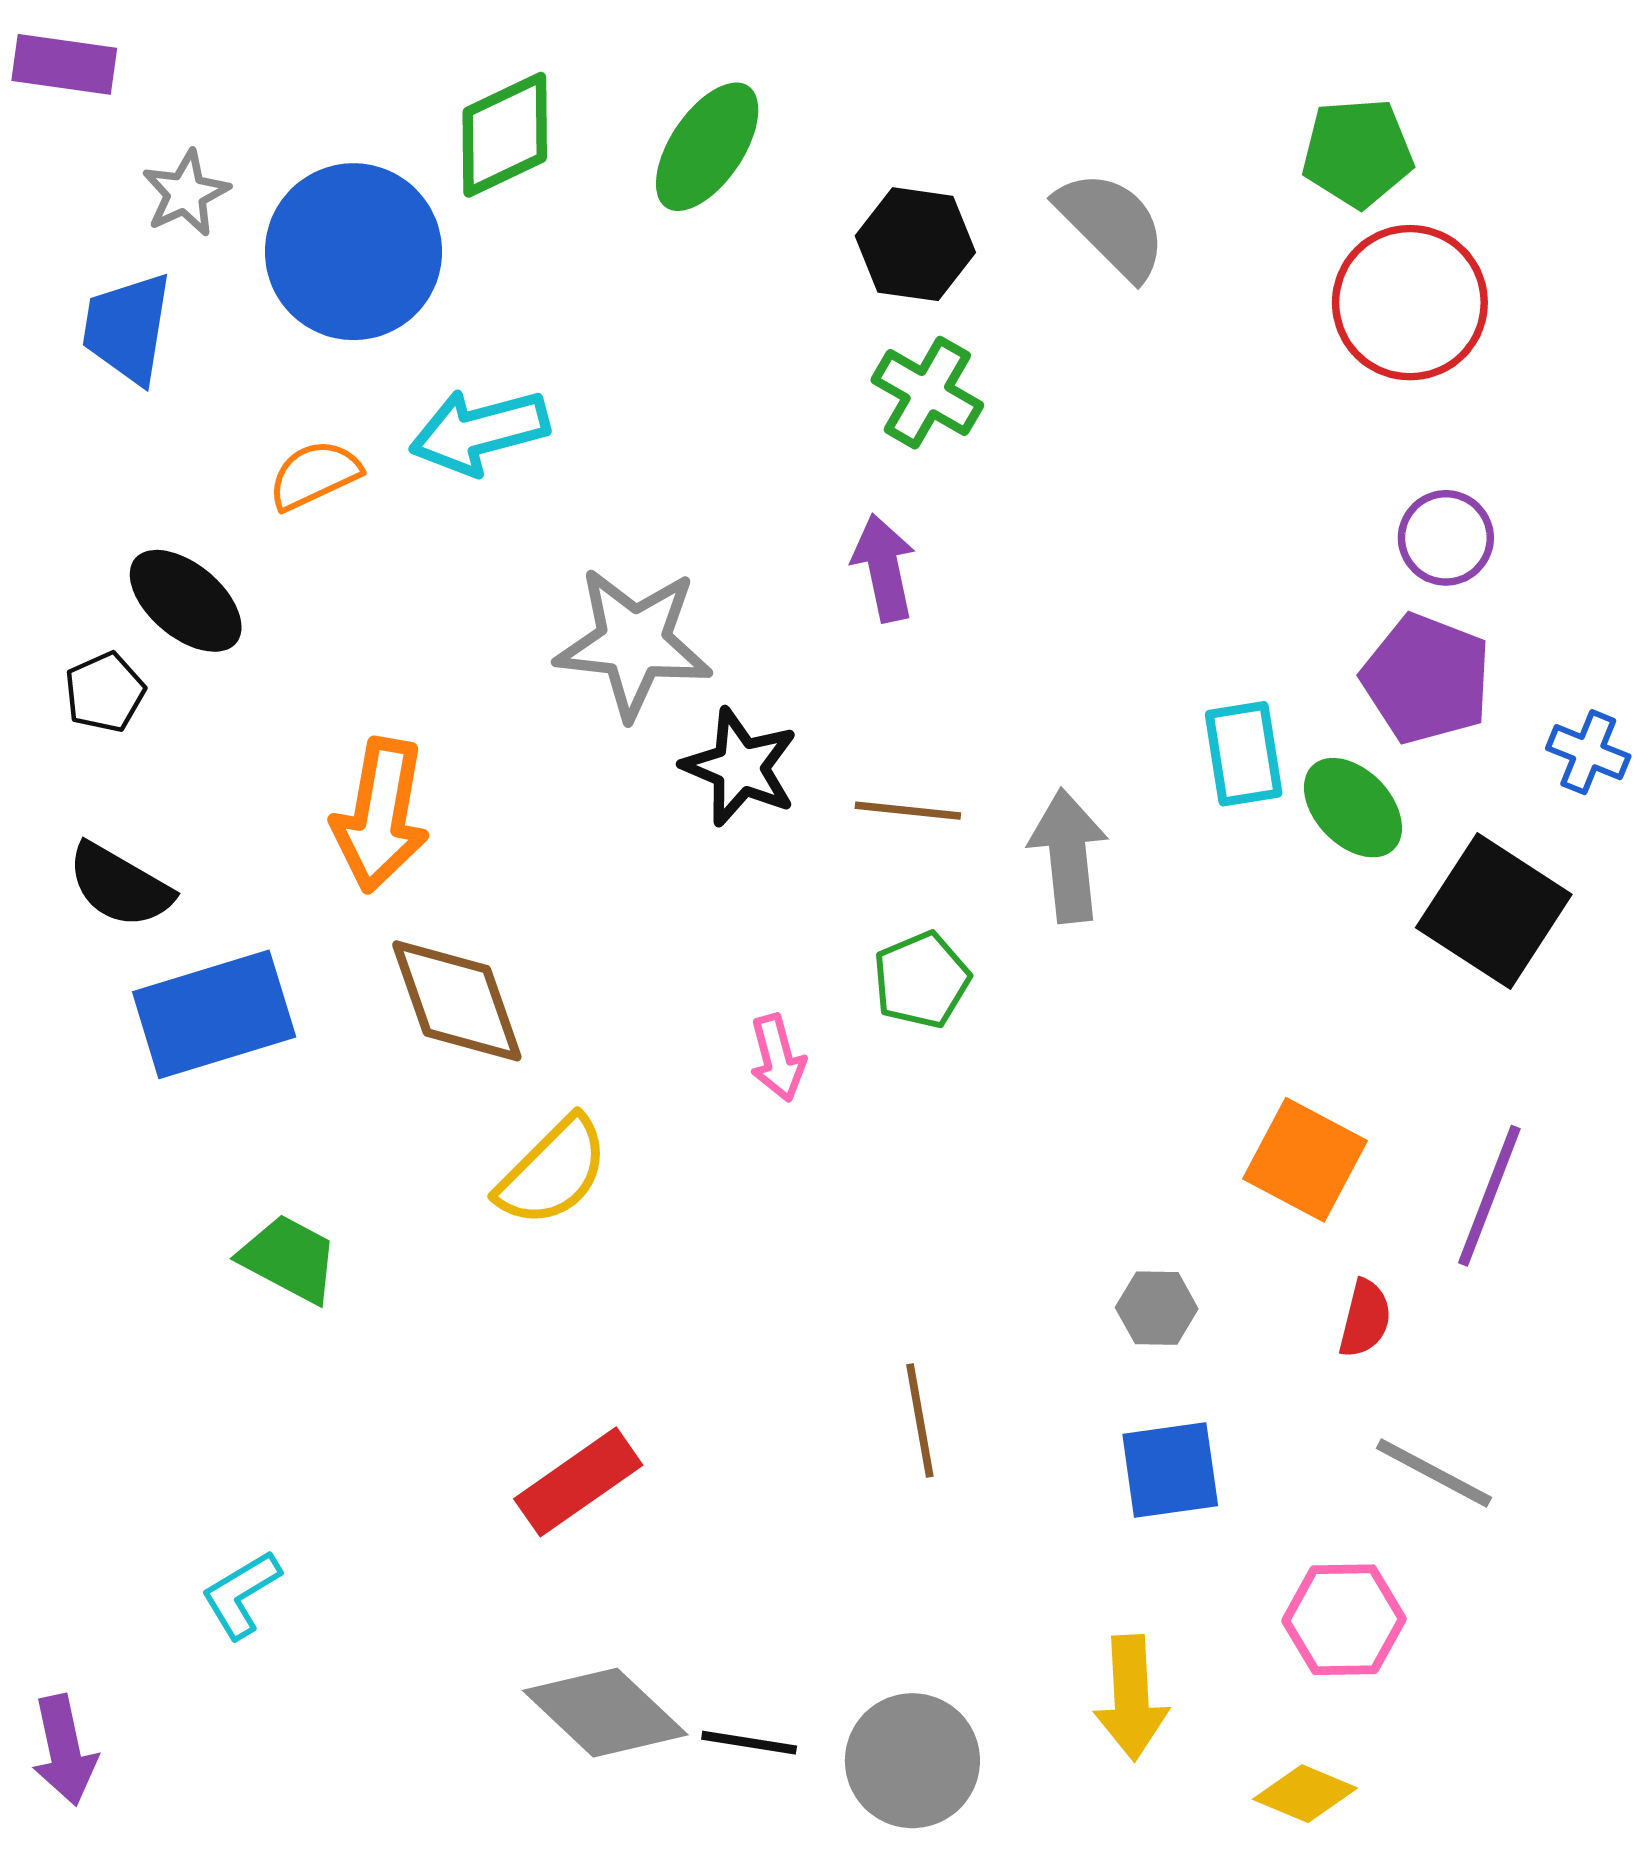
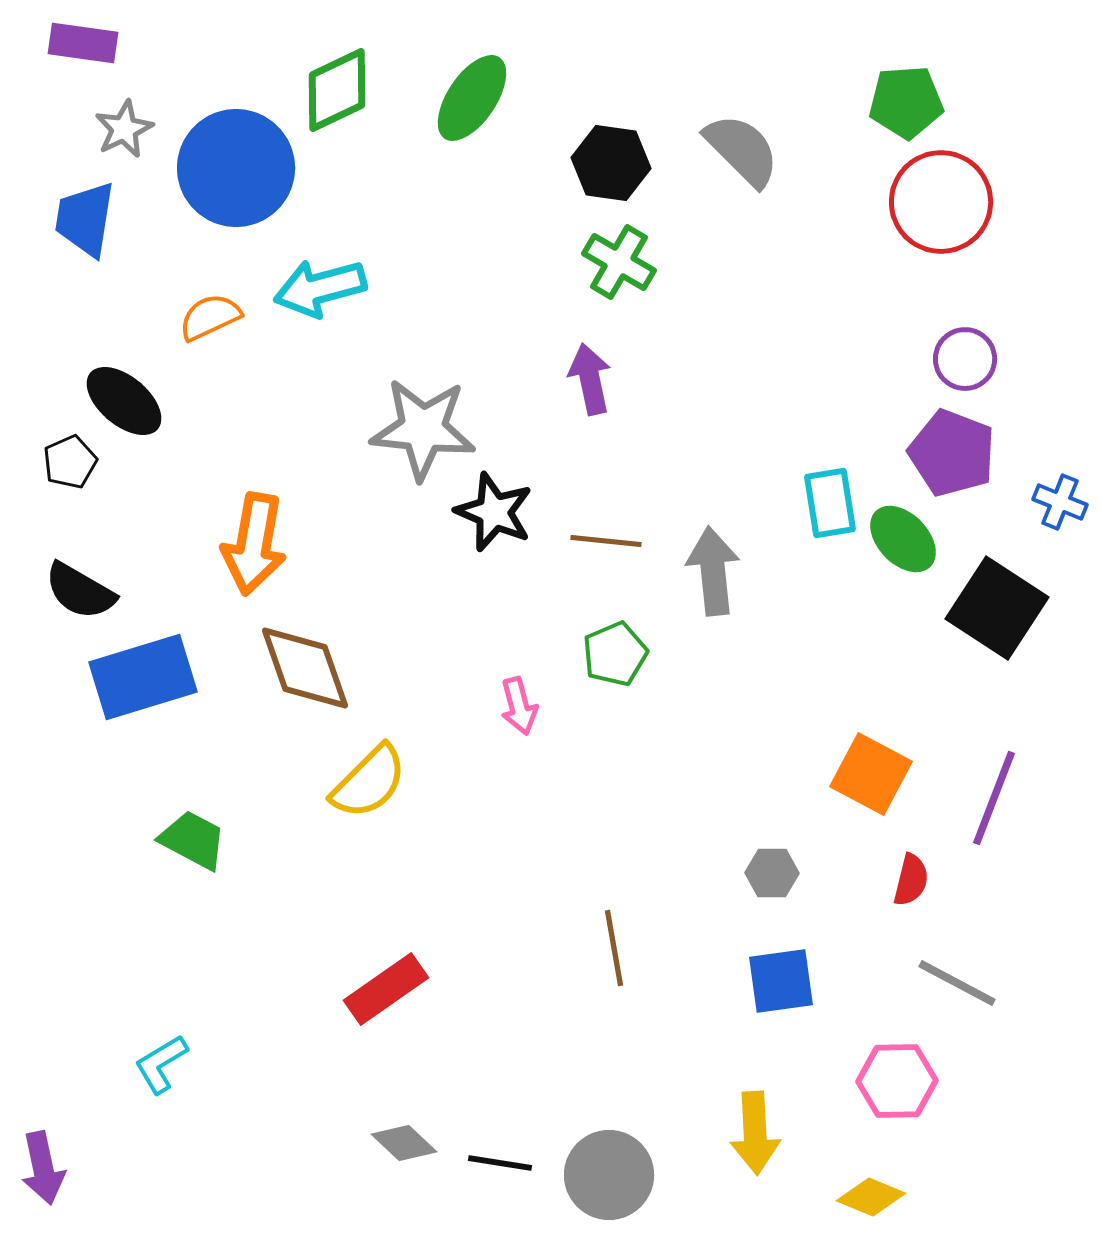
purple rectangle: (64, 64) -> (83, 43), moved
gray diamond: (605, 1713) -> (404, 1143), size x0.6

